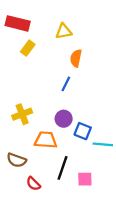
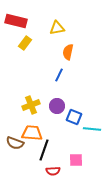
yellow cross: (22, 114) -> (31, 105), moved
orange trapezoid: (46, 140) -> (32, 133), moved
black line: (62, 168) -> (44, 150), moved
red semicircle: (33, 184) -> (53, 171), moved, turned -48

